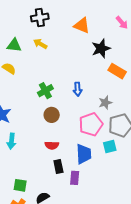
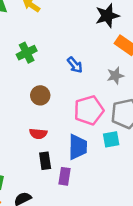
blue arrow: (78, 89) -> (75, 65), turned -40
green cross: (45, 91) -> (27, 53), moved
gray star: (105, 103) -> (115, 76), moved

